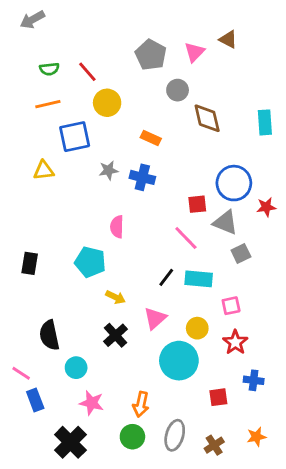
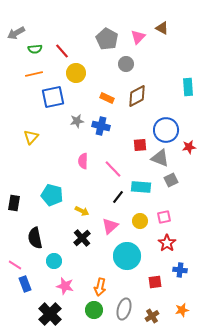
gray arrow: (32, 20) -> (16, 33), moved
brown diamond: (207, 118) -> (137, 96), moved, turned 75
yellow triangle: (44, 170) -> (31, 137), moved, turned -42
pink line: (186, 238) -> (113, 169), moved
cyan pentagon: (90, 262) -> (52, 195), moved
black rectangle: (30, 263) -> (14, 203), moved
cyan rectangle: (199, 279) -> (141, 187), moved
yellow circle: (197, 328) -> (140, 221), moved

